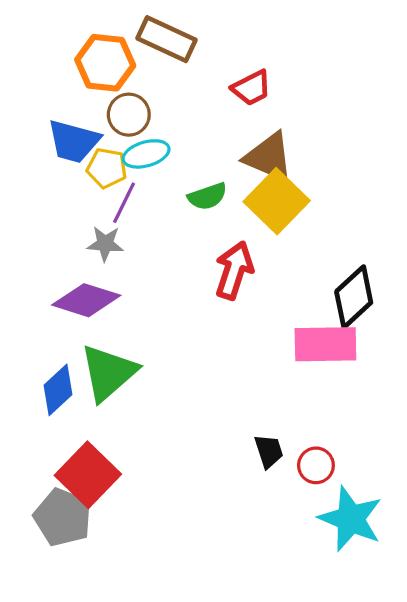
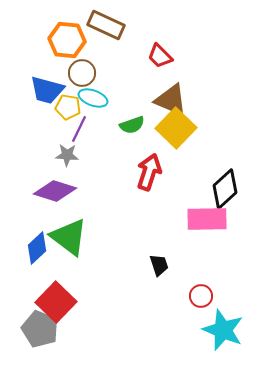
red trapezoid: (251, 88) -> (160, 56), turned 72
cyan ellipse: (146, 154) -> (93, 98), turned 36
green triangle: (108, 373) -> (69, 237), turned -42
black trapezoid: (269, 451) -> (159, 265), moved

